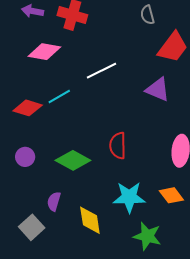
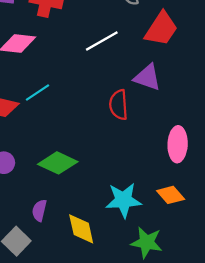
white line: (102, 71) -> (102, 41), moved
red semicircle: (118, 146) -> (119, 105), moved

